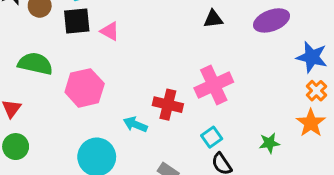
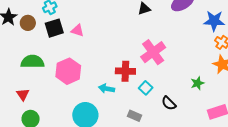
cyan square: (212, 137) -> (146, 88), moved

